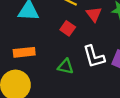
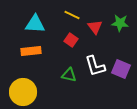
orange rectangle: (24, 52) -> (31, 51), moved

